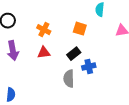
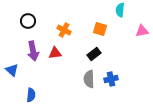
red triangle: (44, 53) -> (55, 53), moved
blue cross: (89, 67) -> (111, 79), moved

